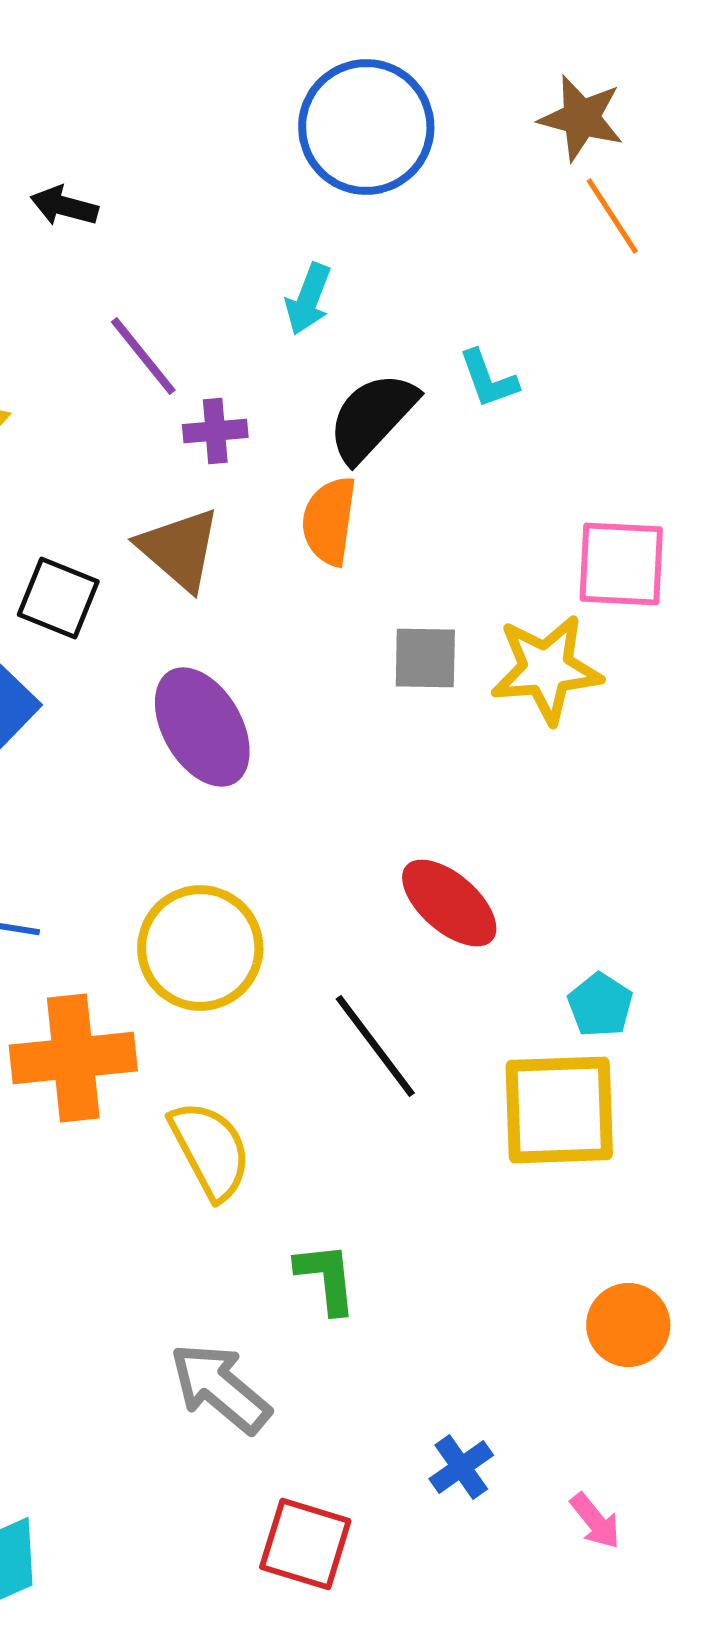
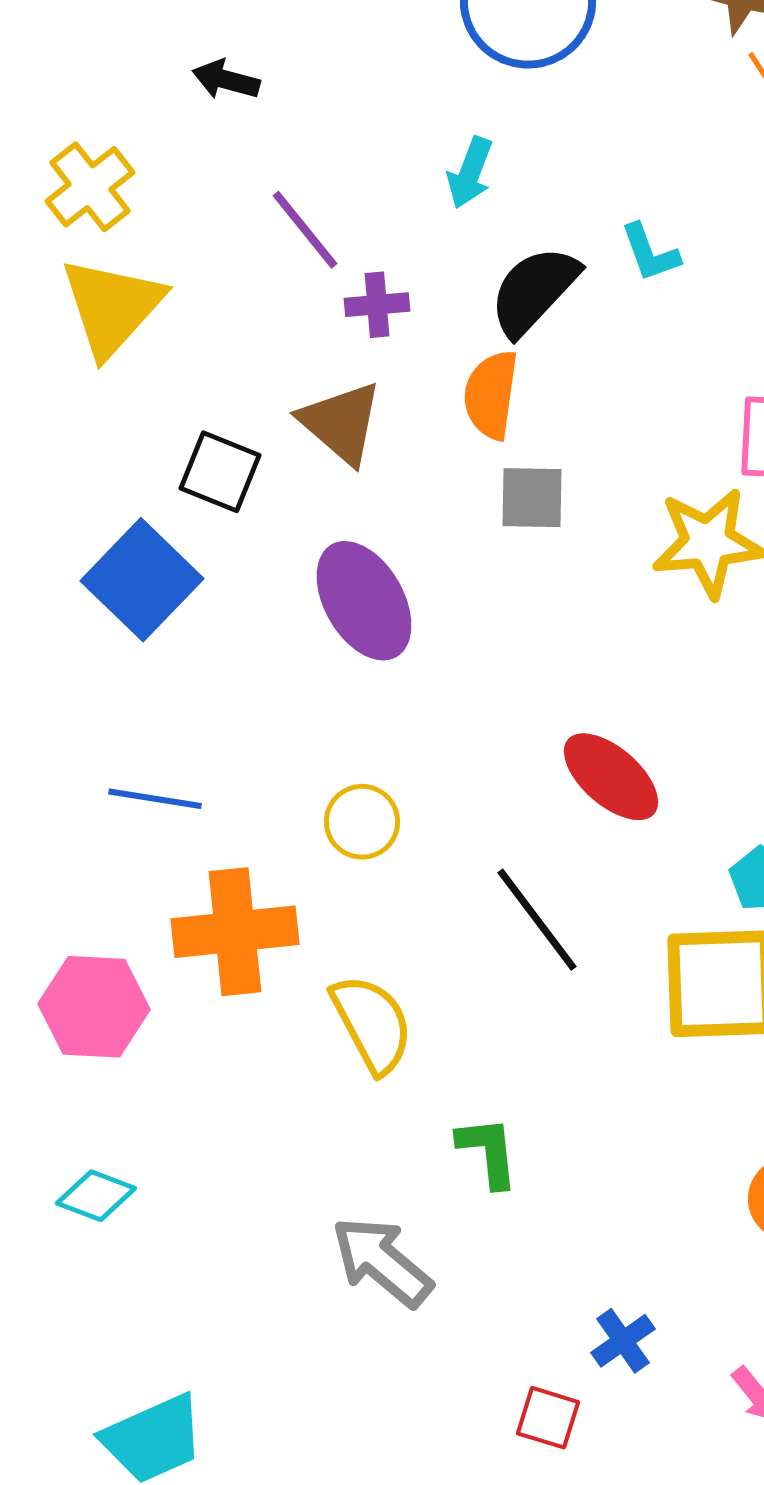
gray square: (425, 658) -> (532, 498), moved
yellow circle: (200, 948) -> (362, 822), size x0.6
red square: (305, 1544) -> (548, 1418), moved, size x0.7

